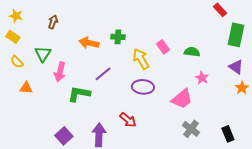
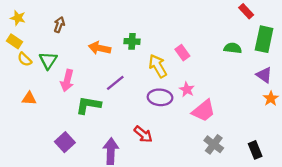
green semicircle: (192, 52) -> (233, 48), moved
yellow semicircle: (17, 62) -> (25, 59), moved
pink star: (202, 78) -> (187, 90), moved
purple square: (64, 136) -> (65, 142), moved

